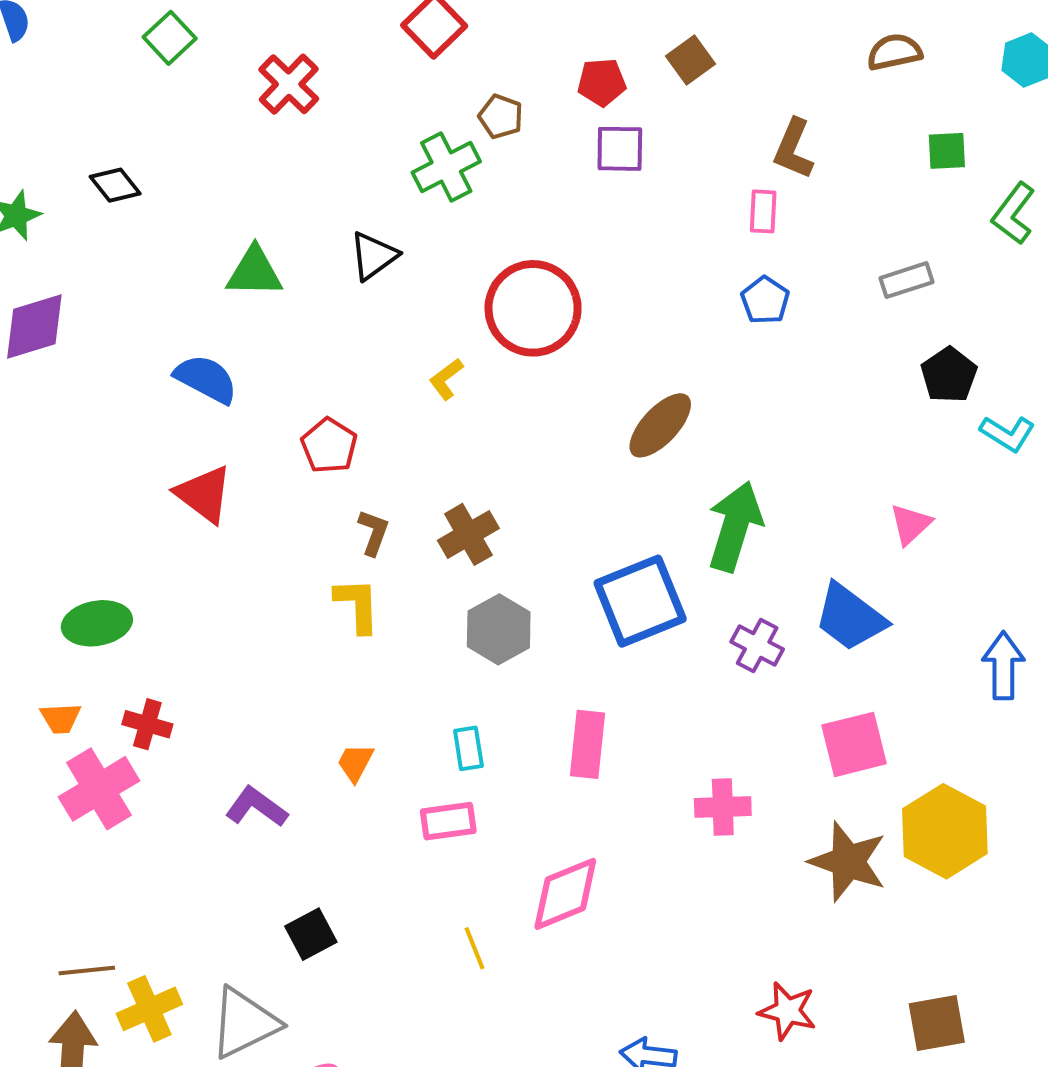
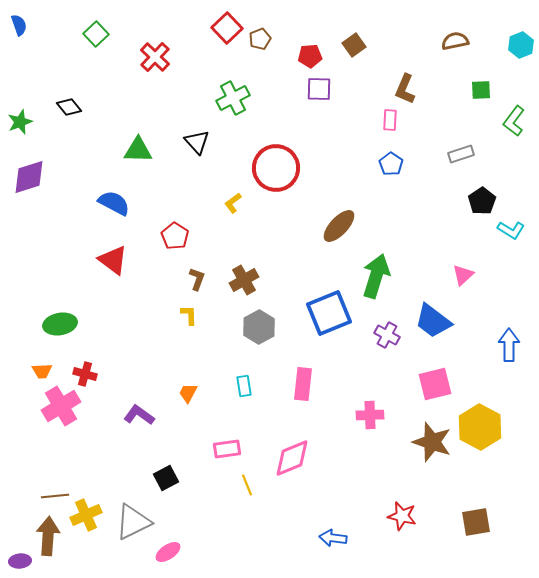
brown pentagon: (501, 117) -> (260, 39), moved, turned 30
black triangle: (374, 256) -> (197, 142), turned -36
yellow L-shape: (357, 605) -> (189, 315), size x0.7
pink rectangle: (448, 821) -> (227, 449), moved

